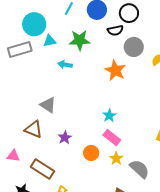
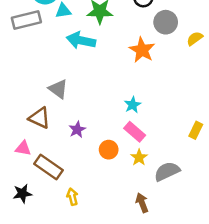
cyan arrow: (65, 65) -> (81, 40), size x1.6
pink triangle: (13, 156) -> (23, 148), moved
gray semicircle: (140, 169) -> (167, 171), turned -70

